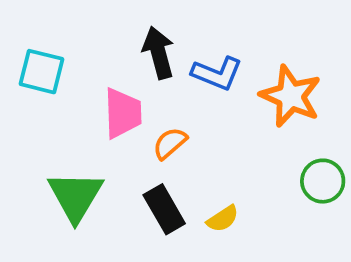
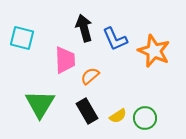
blue L-shape: (217, 73) -> (115, 39), turned 44
green circle: (323, 181) -> (145, 118), moved

